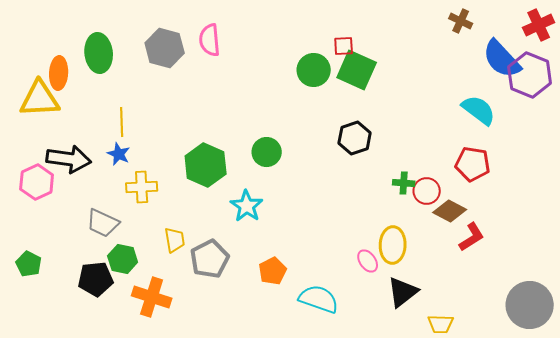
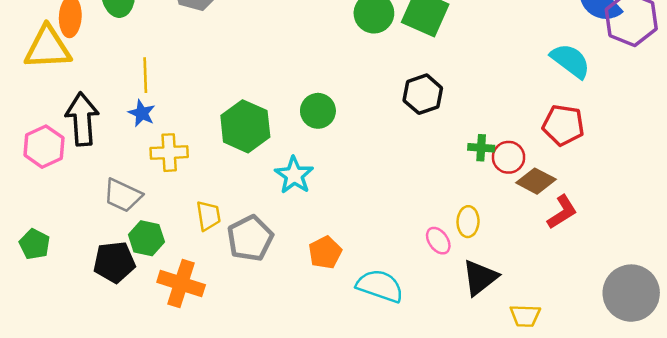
black arrow: (69, 159) -> (82, 119), turned -102
yellow ellipse: (393, 245) -> (468, 222), size x0.7

